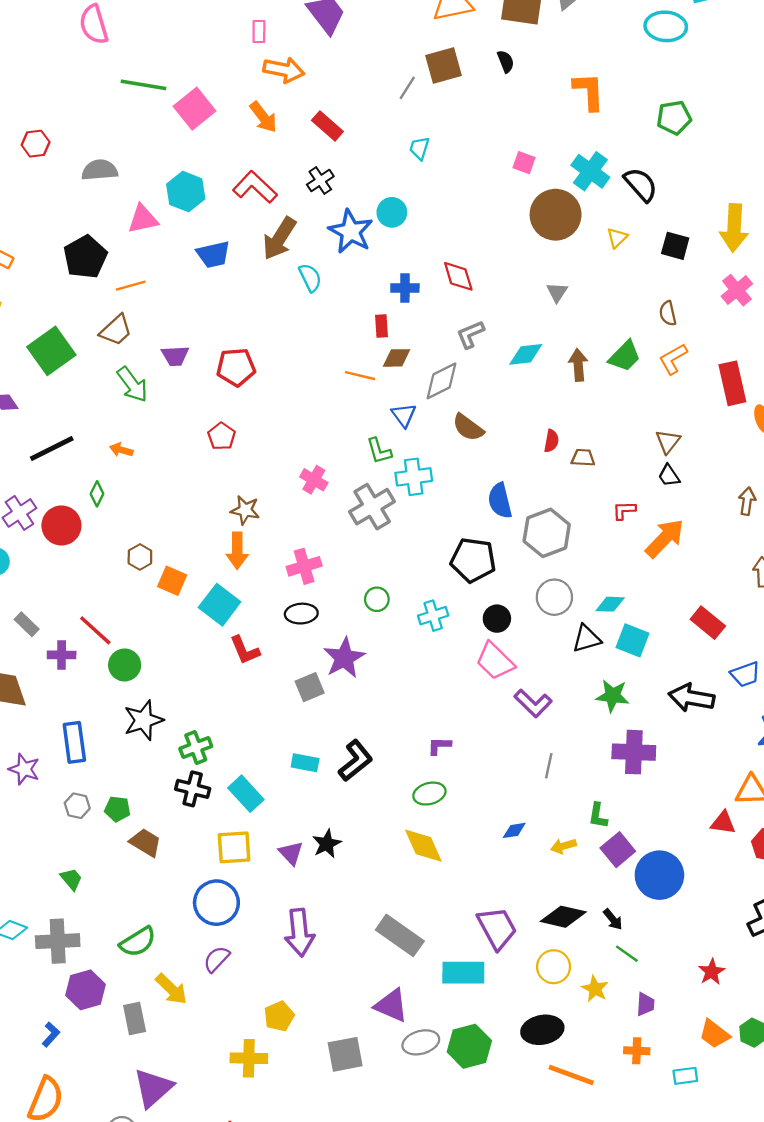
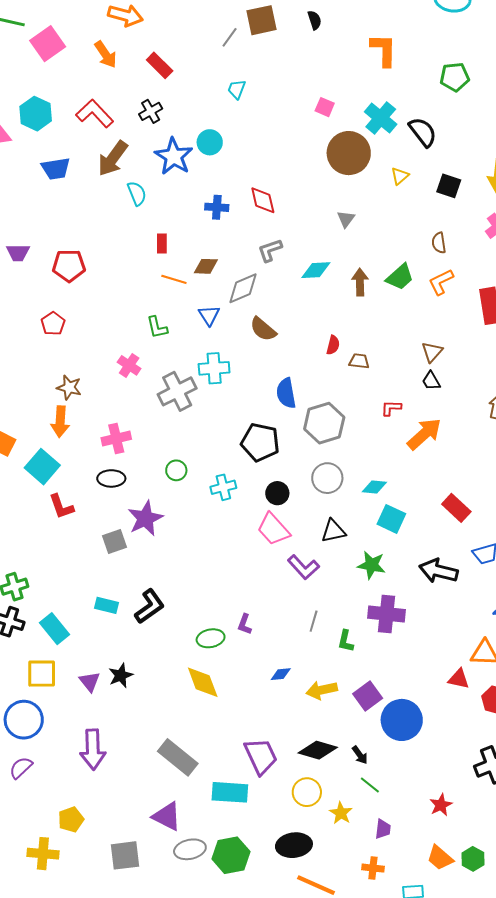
red rectangle: (382, 326) -> (162, 243), moved
green L-shape: (379, 451) -> (157, 327), moved
black triangle: (586, 639) -> (333, 531), moved
purple L-shape: (439, 746) -> (245, 624), moved, turned -75
green L-shape: (598, 816) -> (346, 641), moved
yellow arrow: (563, 846) -> (322, 690), size x1.4

